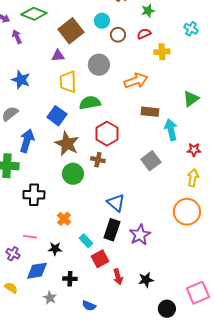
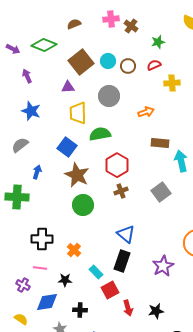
cyan circle: (102, 21) -> (108, 61), moved
purple arrow: (17, 37) -> (27, 76), moved
orange arrow: (136, 81) -> (146, 112), size x0.7
blue arrow: (27, 141) -> (37, 172), size x0.6
brown cross: (98, 160) -> (121, 191), moved, turned -32
black cross: (34, 195) -> (42, 239), moved
purple star: (140, 235) -> (163, 266), moved

